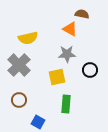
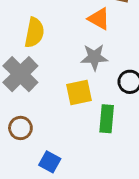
yellow semicircle: (28, 38) -> (34, 33), turned -66
green rectangle: (66, 104) -> (107, 119), moved

